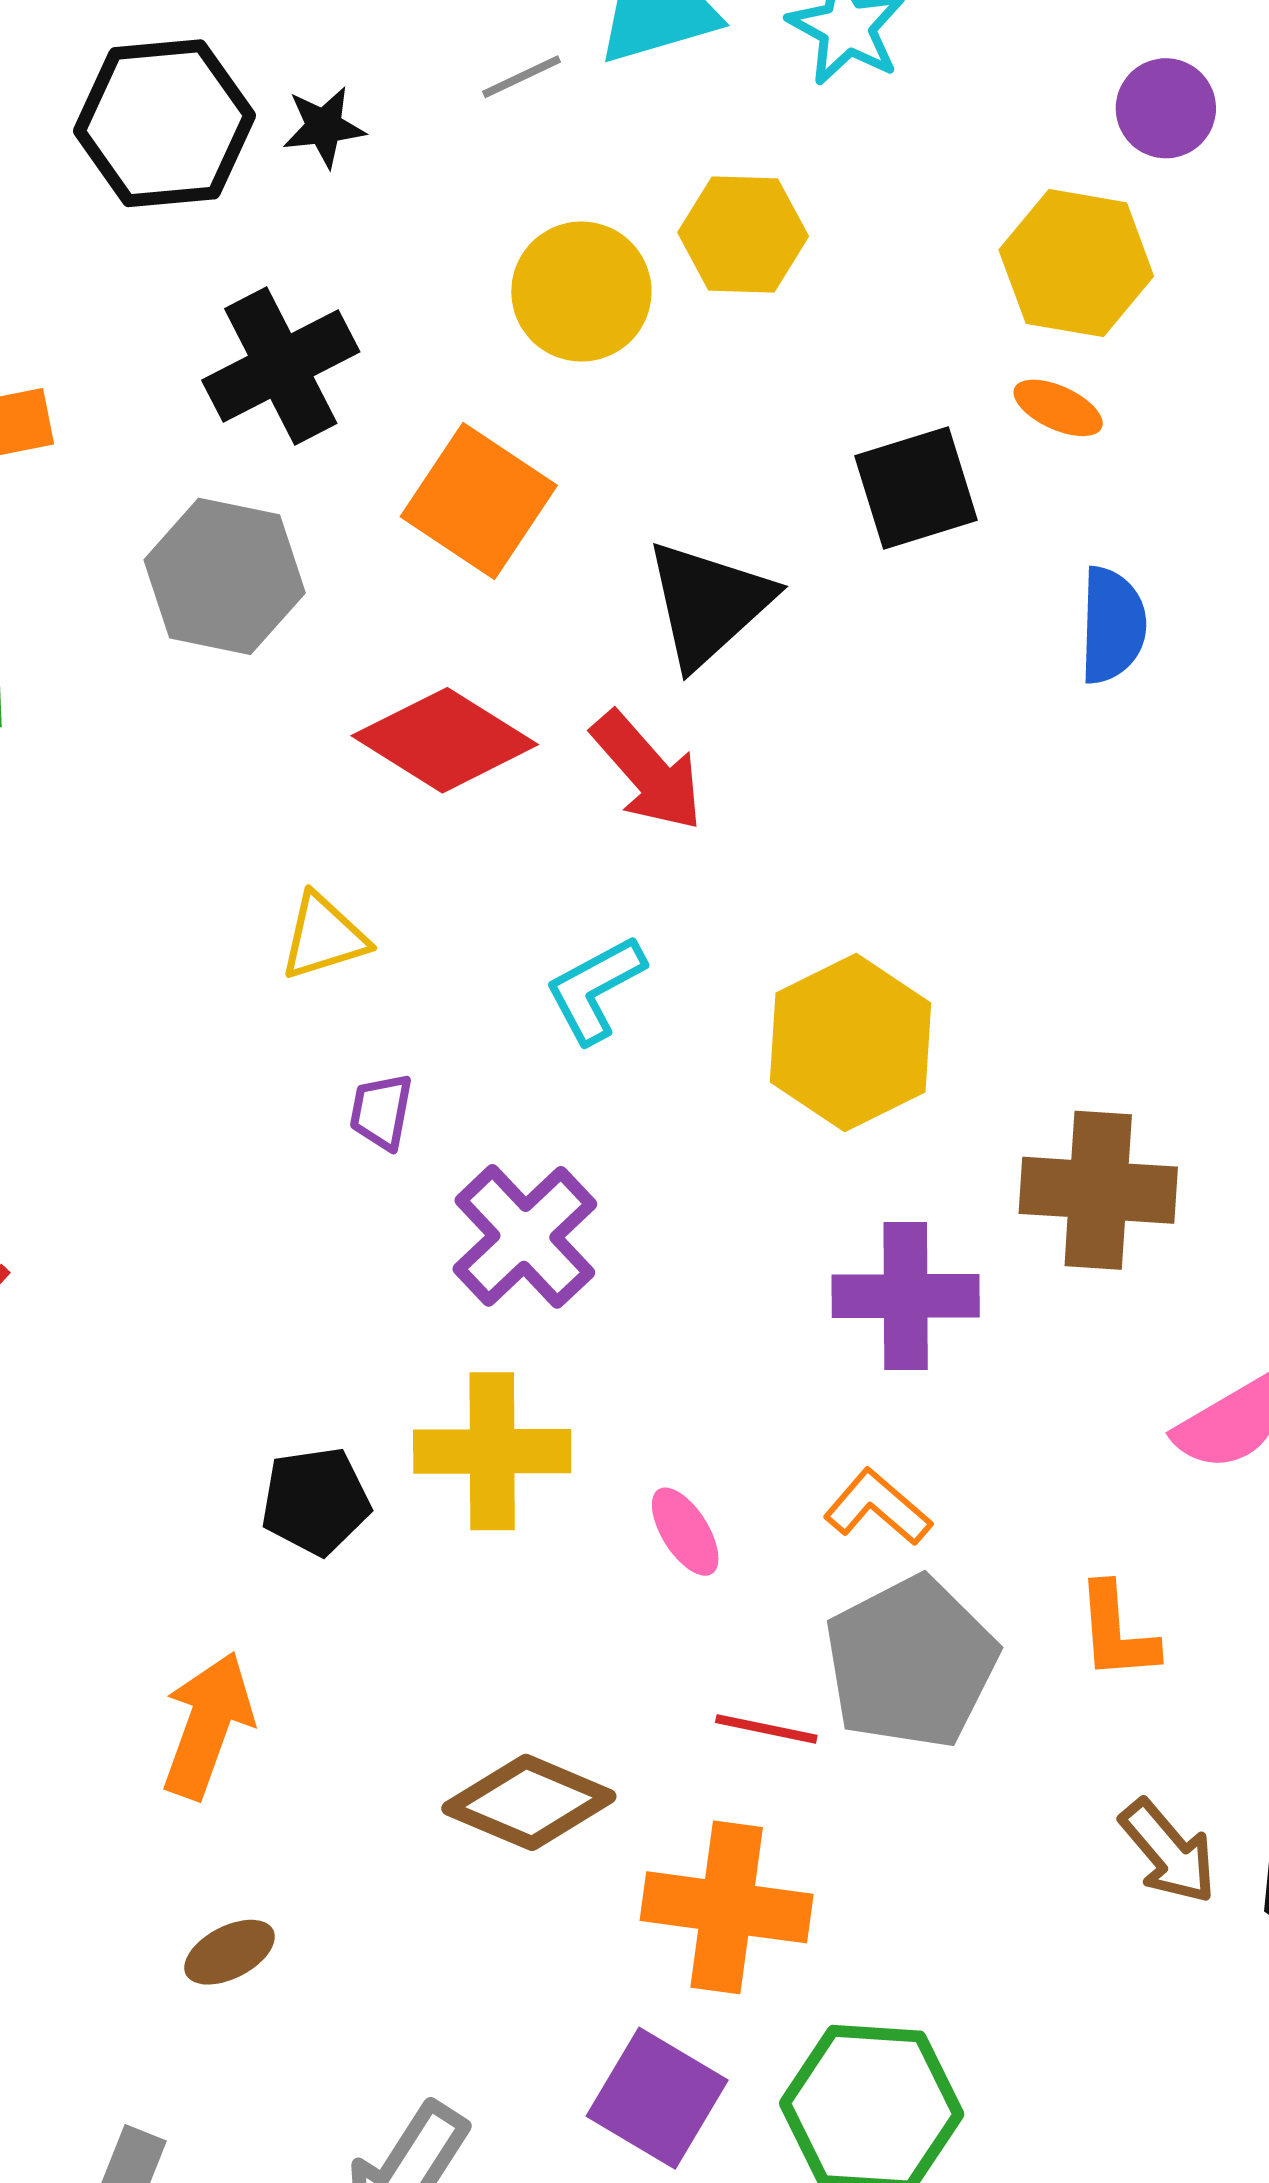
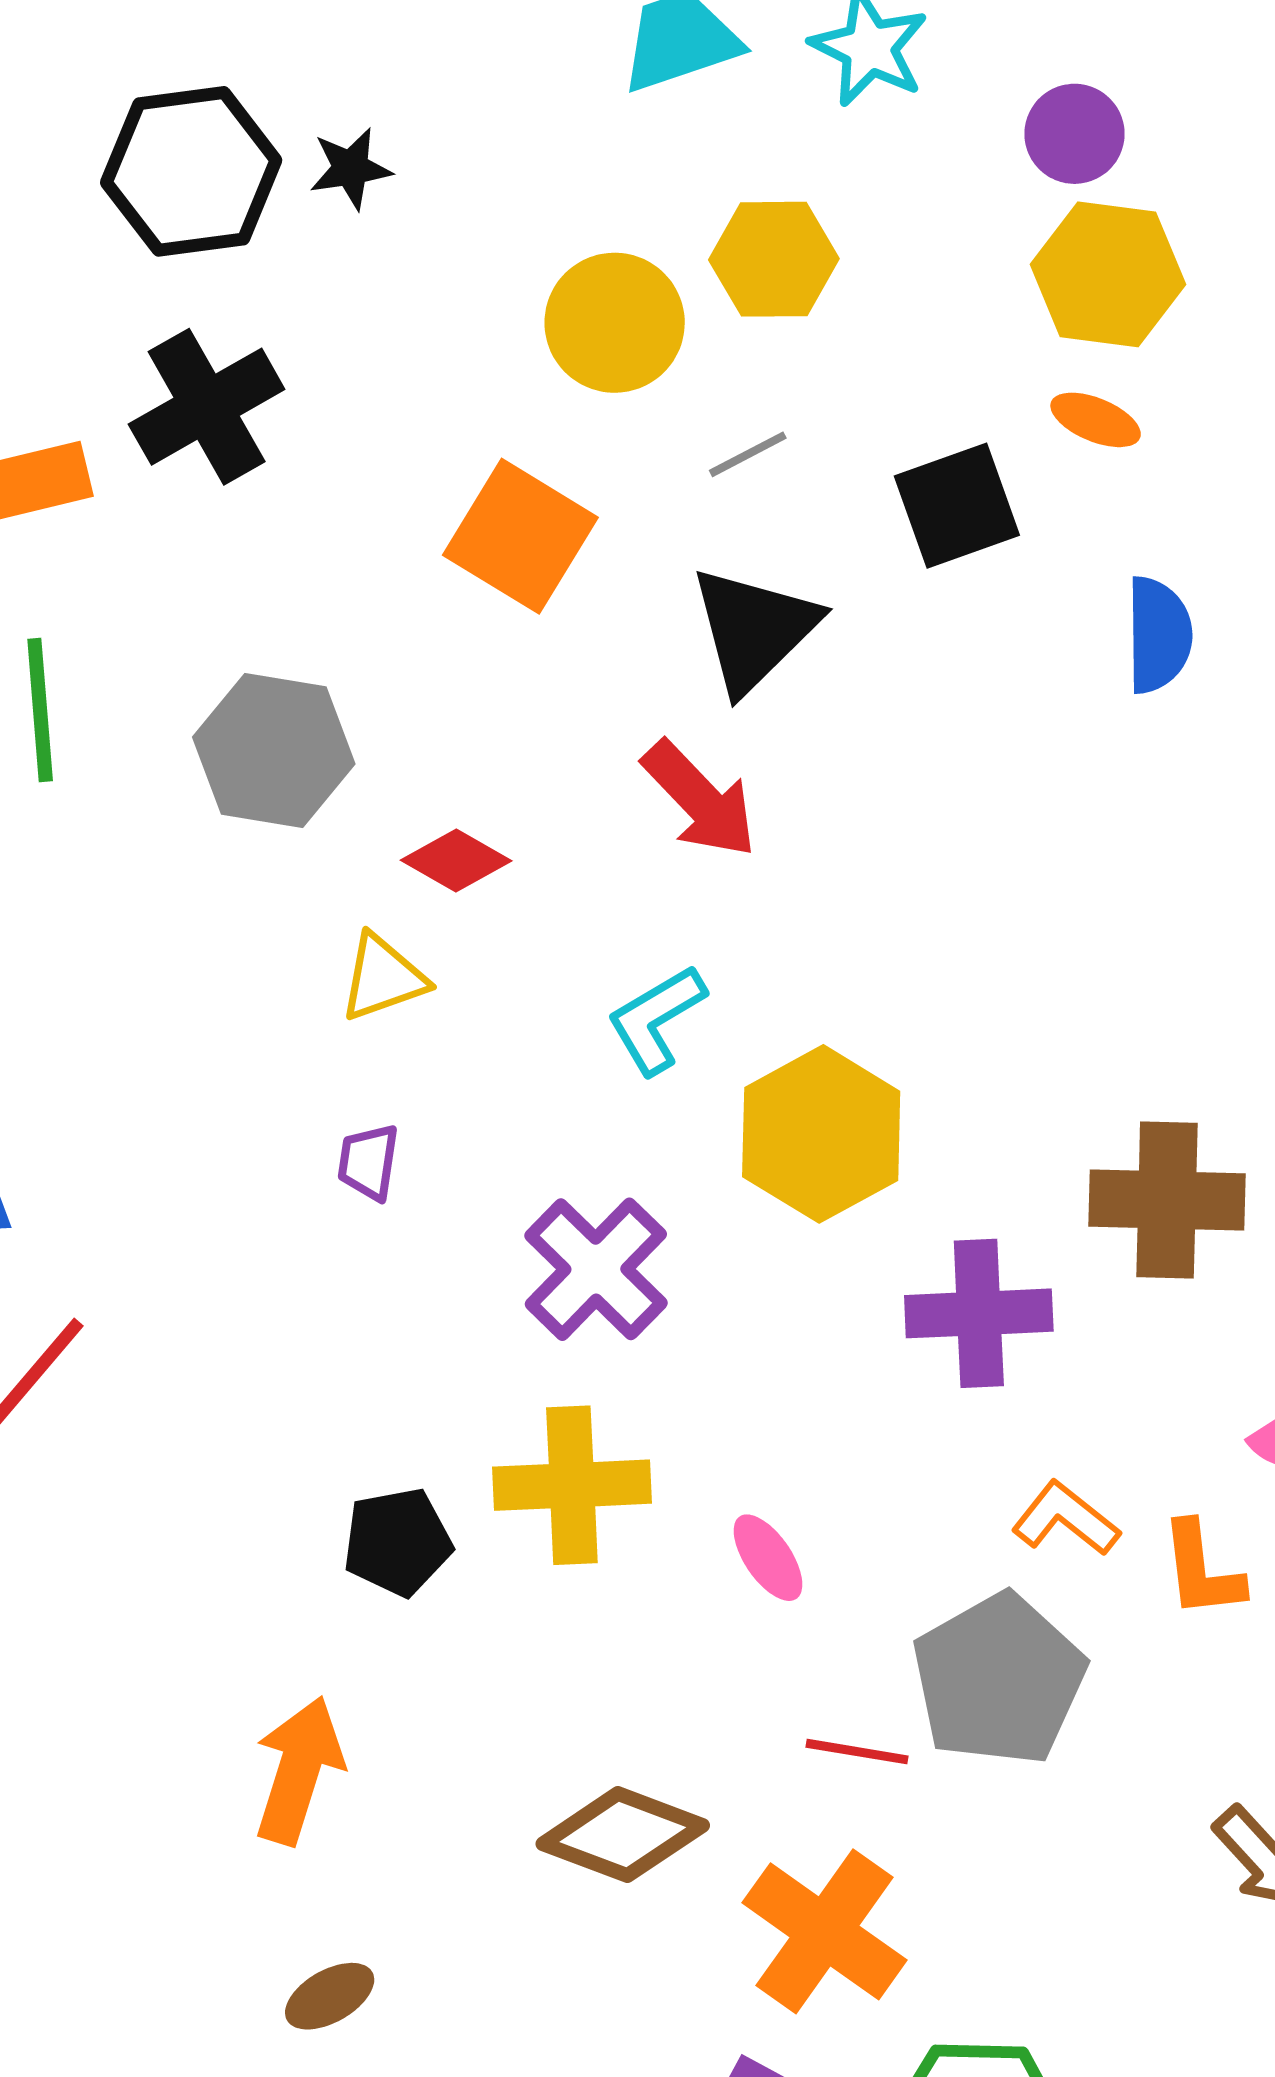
gray line: (522, 77) -> (748, 454), moved
purple circle: (1166, 108) -> (1075, 134), moved
black cross: (281, 366) -> (207, 407), moved
gray hexagon: (225, 576) -> (274, 751), moved
red diamond: (445, 740) -> (456, 860), moved, size x0.6
yellow hexagon: (850, 1043) -> (821, 1134), moved
purple trapezoid: (381, 1111) -> (368, 1162), moved
orange L-shape: (878, 1507) -> (1066, 1519), moved
orange L-shape: (1117, 1632) -> (1202, 1570), moved
orange cross: (727, 1907) -> (825, 1931), turned 30

